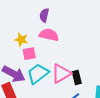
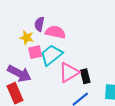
purple semicircle: (44, 15) -> (39, 24), moved
cyan trapezoid: (38, 74) -> (51, 55), moved

